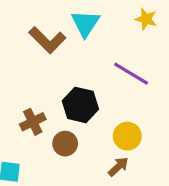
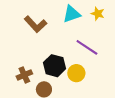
cyan triangle: (85, 23) -> (72, 14), moved, turned 36
yellow circle: (127, 136) -> (76, 73), moved

